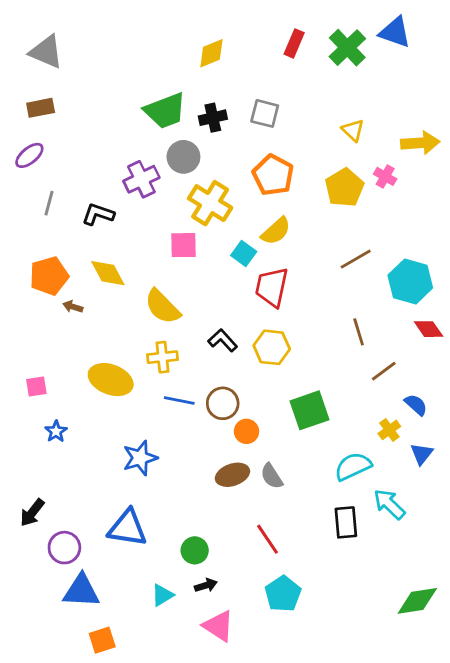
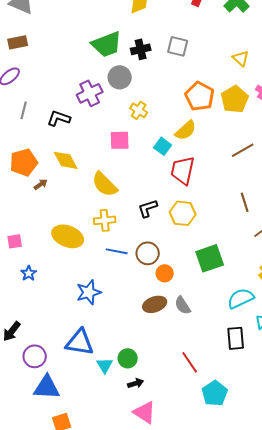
orange pentagon: (273, 175) -> (200, 96), moved
yellow cross: (210, 203) -> (139, 110), size x0.6
brown arrow: (73, 307) -> (41, 184), turned 128
black L-shape: (223, 340) -> (148, 208), turned -65
red line: (267, 539) -> (190, 362), moved
cyan pentagon: (283, 594) -> (215, 393), moved
cyan triangle: (162, 595) -> (105, 365), moved, turned -30

